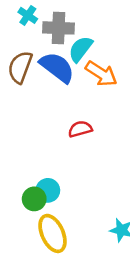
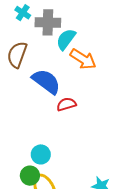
blue semicircle: (57, 67) -> (46, 81), moved
green circle: (34, 199) -> (30, 176), moved

